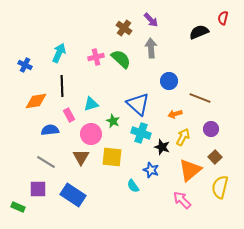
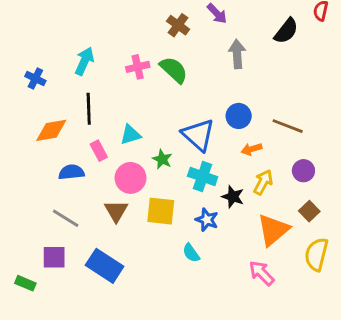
black semicircle: (199, 32) -> (286, 31), turned 150
gray arrow: (151, 48) -> (237, 54), moved
blue circle: (169, 81) -> (239, 116), moved
blue star: (151, 170) -> (207, 220), moved

